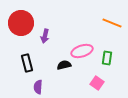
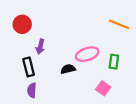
red circle: (21, 23) -> (22, 24), size x0.7
purple arrow: (45, 36) -> (40, 47), moved
purple semicircle: (38, 87) -> (32, 90), moved

